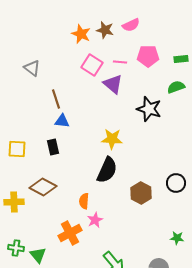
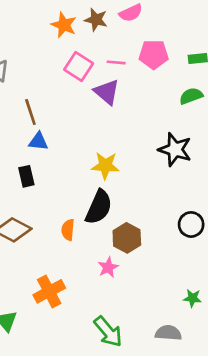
black star: (149, 109) -> (175, 150), moved
brown hexagon: (141, 193) -> (127, 238), moved
orange semicircle: (84, 201) -> (68, 230), moved
pink star: (95, 220) -> (108, 267), moved

